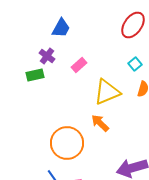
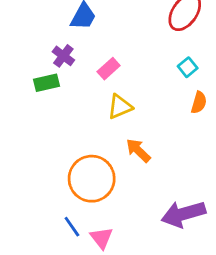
yellow triangle: (107, 92) -> (120, 107), moved, size x0.7

